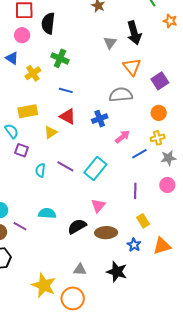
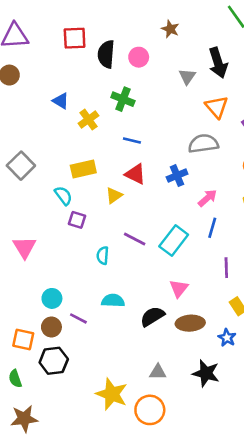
pink circle: (22, 35) -> (139, 57), moved
blue line: (139, 154) -> (212, 228), moved, turned -42
cyan semicircle: (40, 170) -> (103, 255), moved

